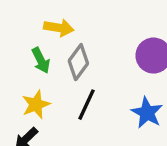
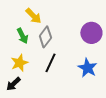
yellow arrow: (59, 28) -> (33, 16), turned 36

